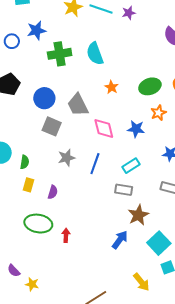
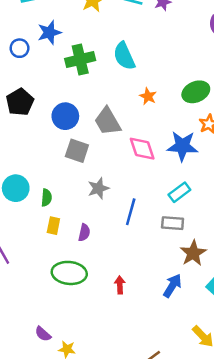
blue star: (136, 129) -> (182, 146), size x1.4
blue line: (95, 164) -> (131, 212), moved
red arrow: (66, 235) -> (120, 285), moved

